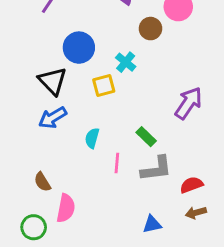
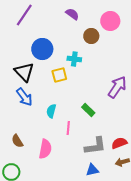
cyan cross: (126, 62) -> (74, 59), turned -32
blue arrow: (53, 118) -> (24, 97), turned -96
gray L-shape: (156, 169) -> (95, 146), moved
pink semicircle: (66, 208) -> (45, 149), moved

